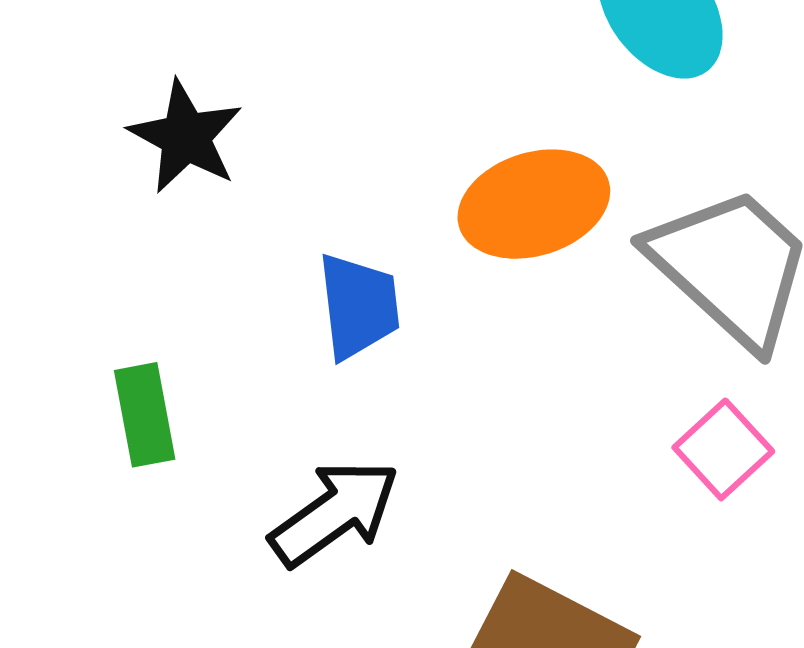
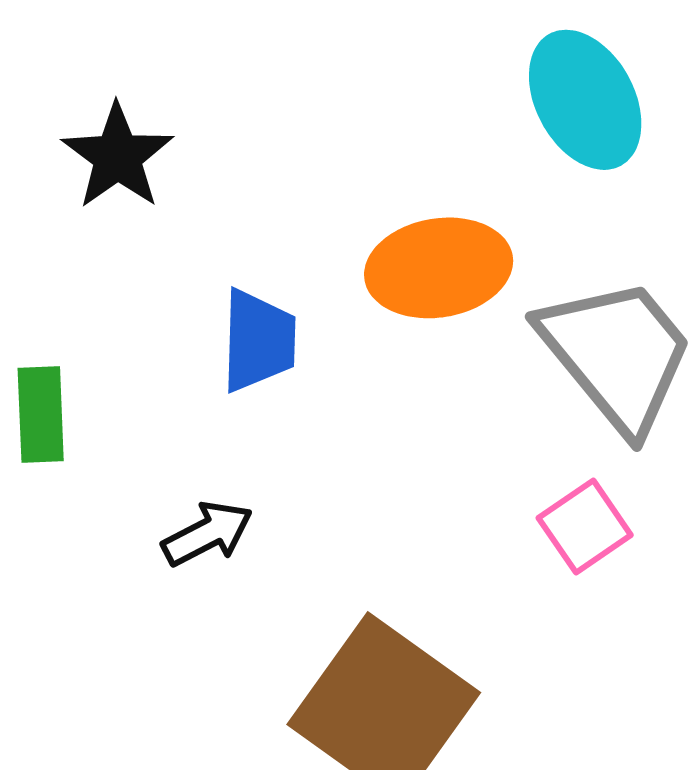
black arrow: (335, 513) -> (207, 534), size x0.7

